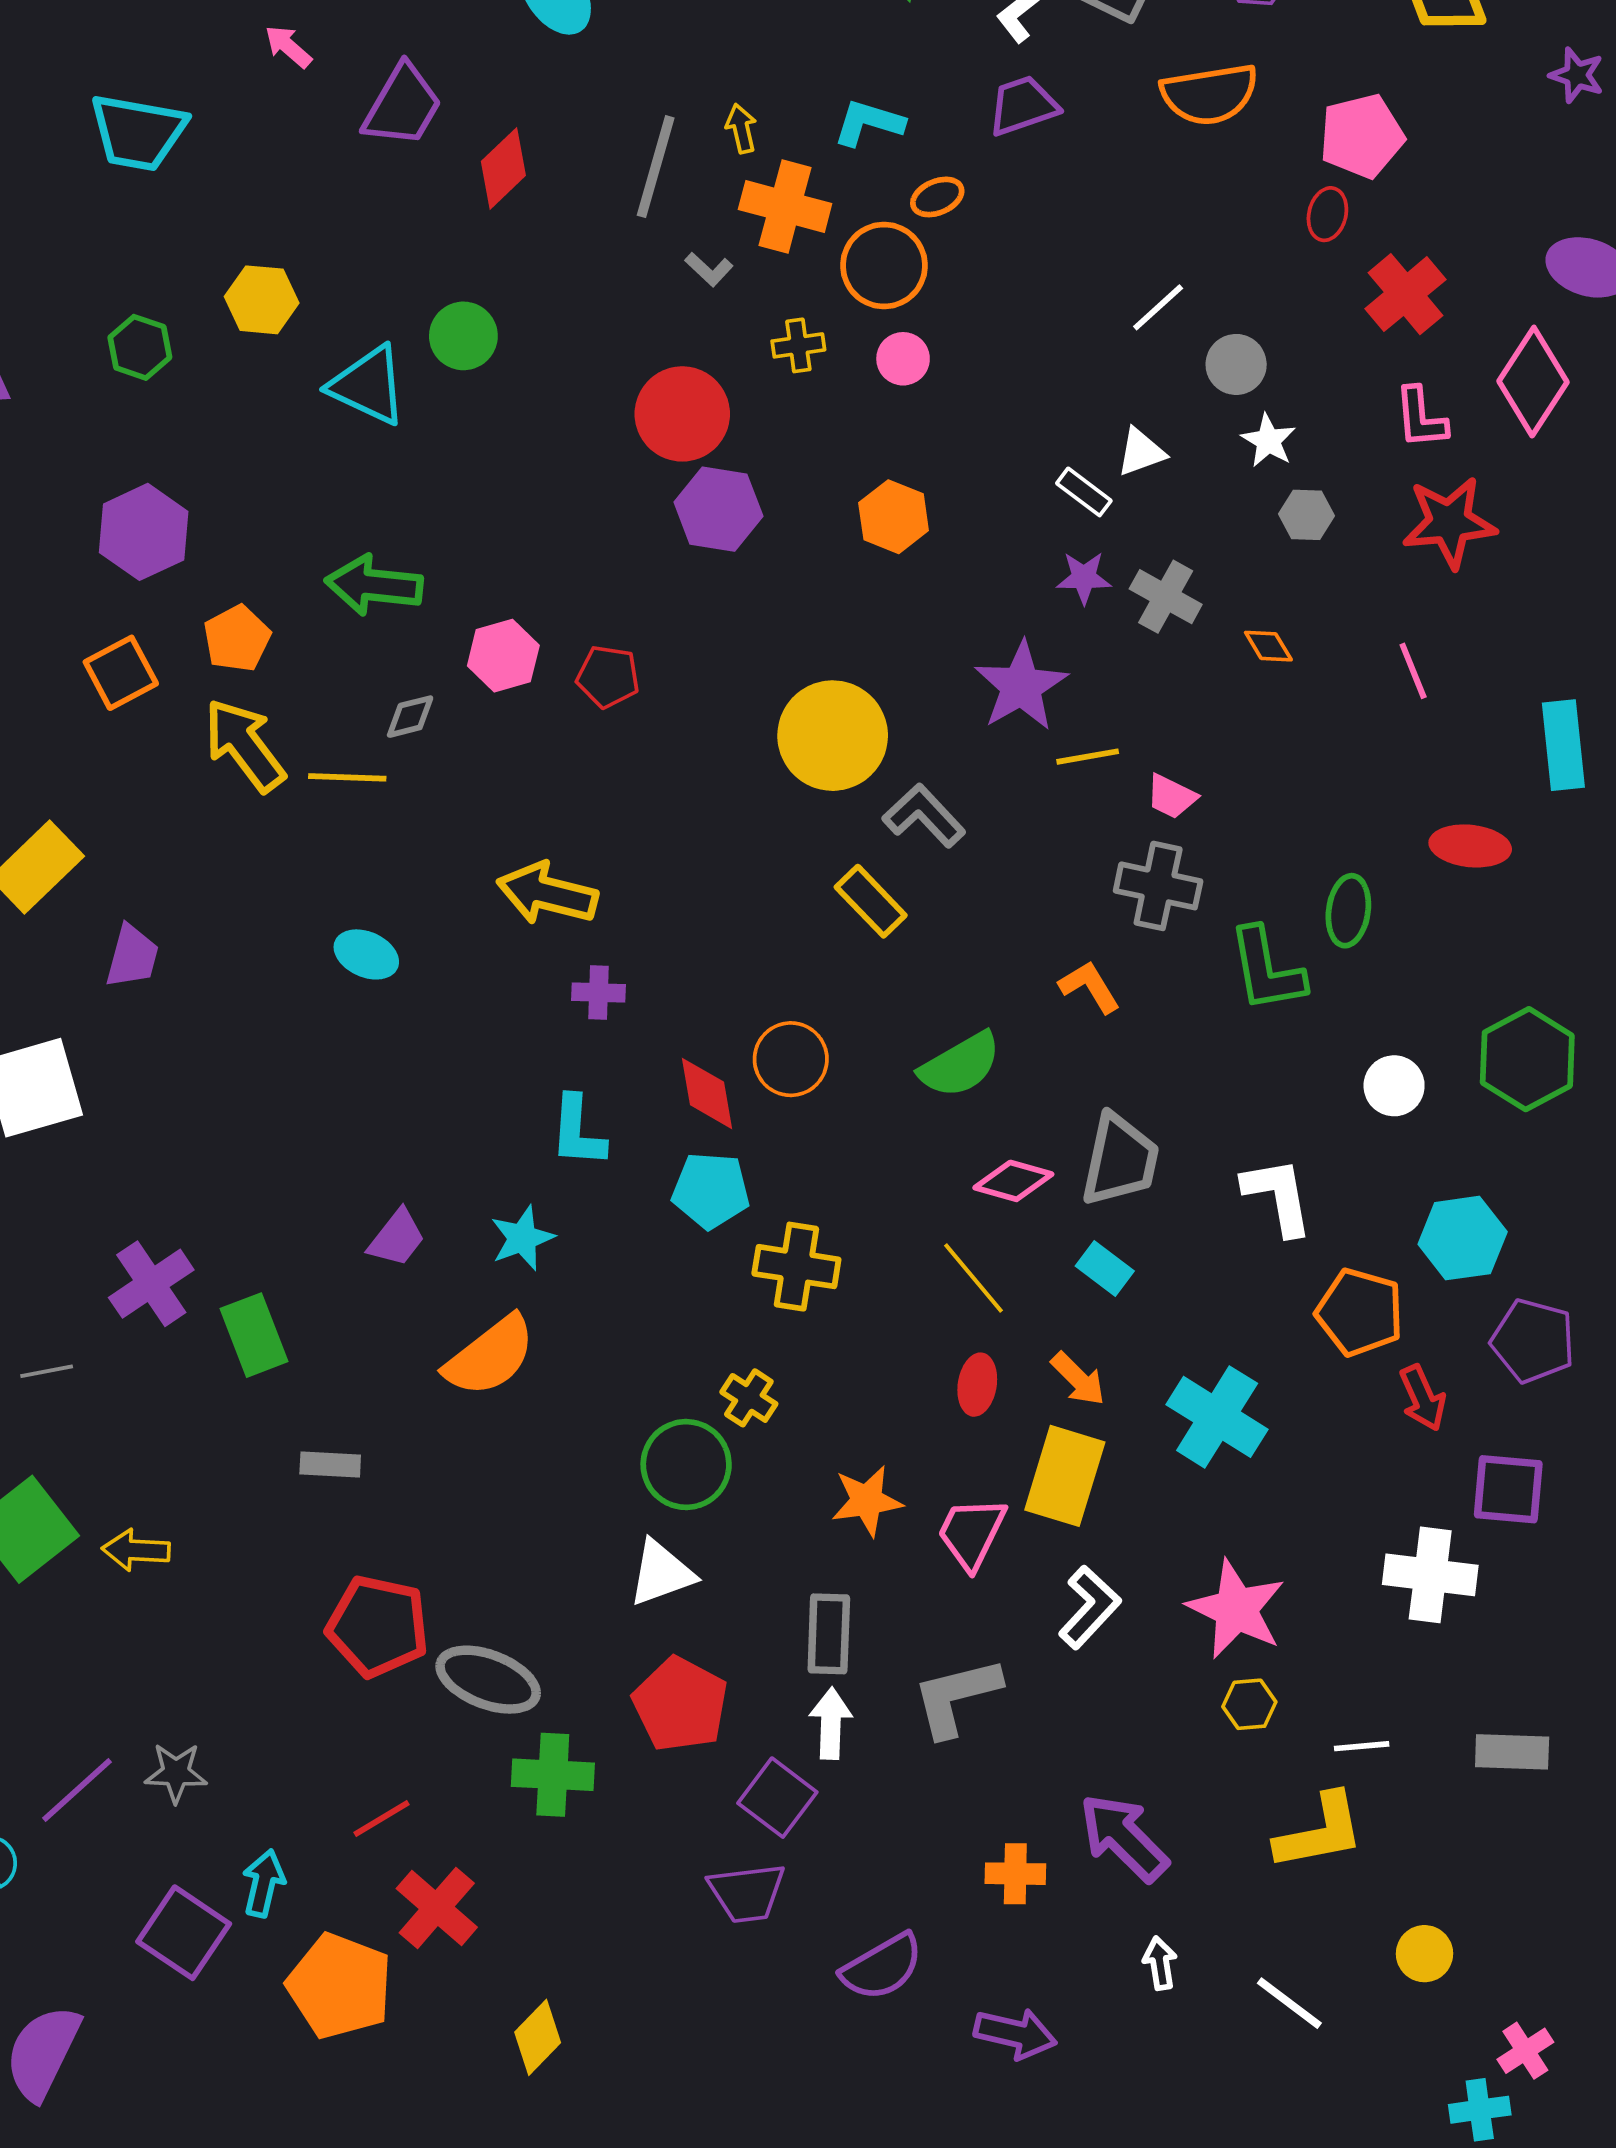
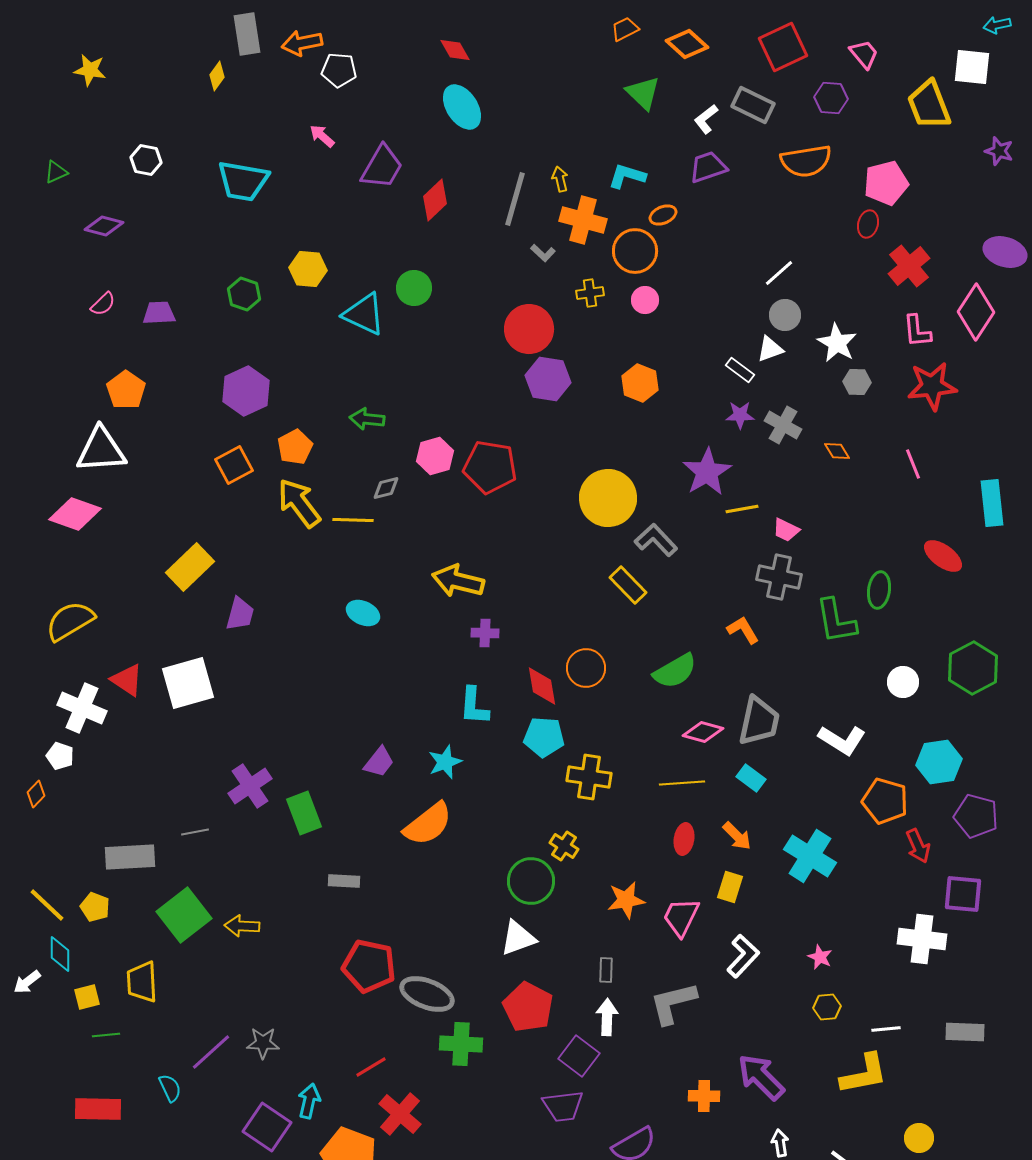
gray circle: (1236, 364) -> (785, 315), moved
white star: (1268, 441) -> (837, 343), size x1.4
green arrow: (374, 585) -> (367, 419), size x0.7
red pentagon: (608, 677) -> (490, 467), size x1.6
red ellipse: (1470, 846) -> (943, 556), turned 30
white L-shape: (1278, 1196) -> (842, 740), turned 132
yellow line: (973, 1278) -> (682, 783), turned -54
yellow rectangle: (1065, 1476) -> (730, 887), size x0.6
pink star: (1236, 1609) -> (820, 957), size x0.5
gray rectangle: (829, 1634) -> (606, 970), size x0.6

